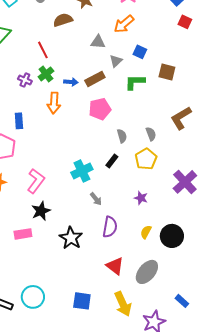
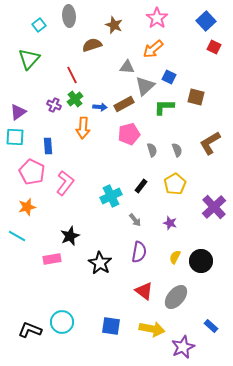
gray triangle: (116, 61) -> (145, 86), size x1.5
gray semicircle: (151, 134) -> (177, 150), moved
gray semicircle: (122, 136) -> (152, 150), moved
pink L-shape: (36, 181) -> (65, 183), moved
gray arrow: (96, 199) -> (135, 220), moved
yellow arrow: (123, 304) -> (152, 329), turned -55

